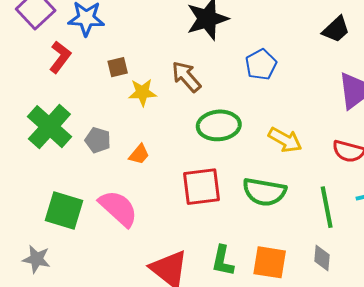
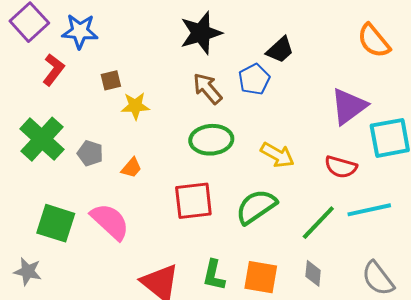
black trapezoid: (336, 29) -> (280, 50), moved
brown arrow: (186, 77) -> (208, 88), moved
green semicircle: (264, 192) -> (256, 207), turned 135
green line: (327, 207) -> (318, 223), turned 54

